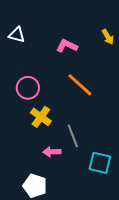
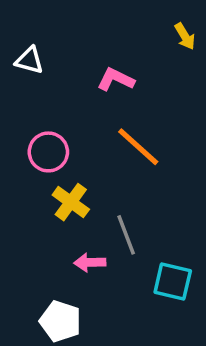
yellow arrow: (108, 37) -> (185, 36), moved

